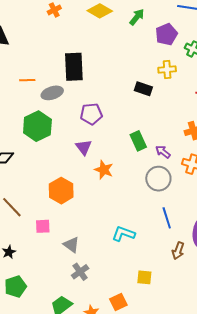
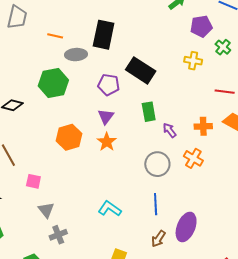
black rectangle: (143, 89) -> (141, 70), moved, size x1.6
green rectangle: (138, 141) -> (149, 112), moved
purple triangle: (84, 147) -> (106, 117), moved
purple arrow: (163, 152) -> (170, 130), moved
orange hexagon: (61, 191) -> (69, 137), moved
gray triangle: (71, 245) -> (46, 210), moved

